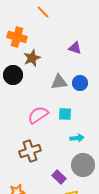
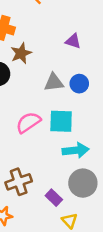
cyan square: (65, 114) -> (61, 121), size x1.5
cyan arrow: (77, 138) -> (76, 150), size x1.5
brown cross: (30, 151) -> (19, 182), moved

